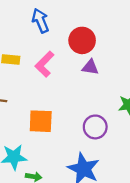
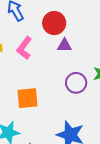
purple circle: (95, 127) -> (76, 83), moved

